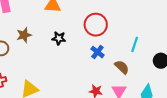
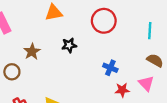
blue cross: (97, 52) -> (110, 68), moved
brown semicircle: (122, 67) -> (155, 60), moved

